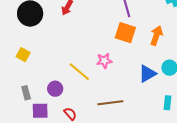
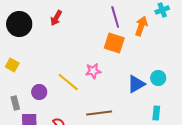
orange arrow: (156, 36) -> (141, 26), moved
purple circle: (55, 89) -> (39, 92), moved

